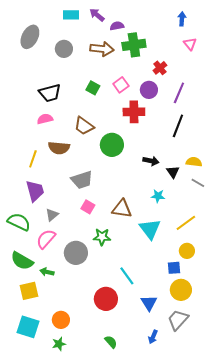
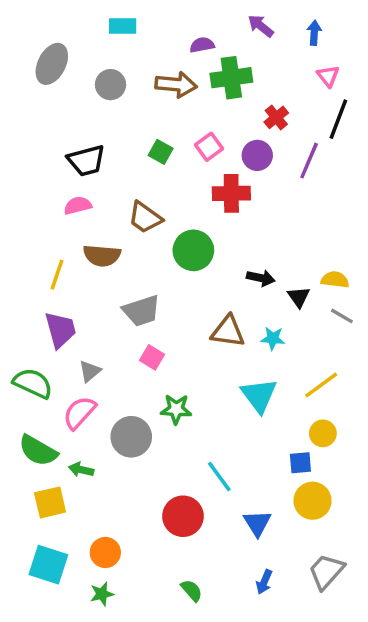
purple arrow: (97, 15) -> (261, 26), moved
black line: (178, 126) -> (338, 119), moved
brown triangle: (122, 209) -> (228, 331), moved
gray trapezoid: (178, 320) -> (326, 571), moved

